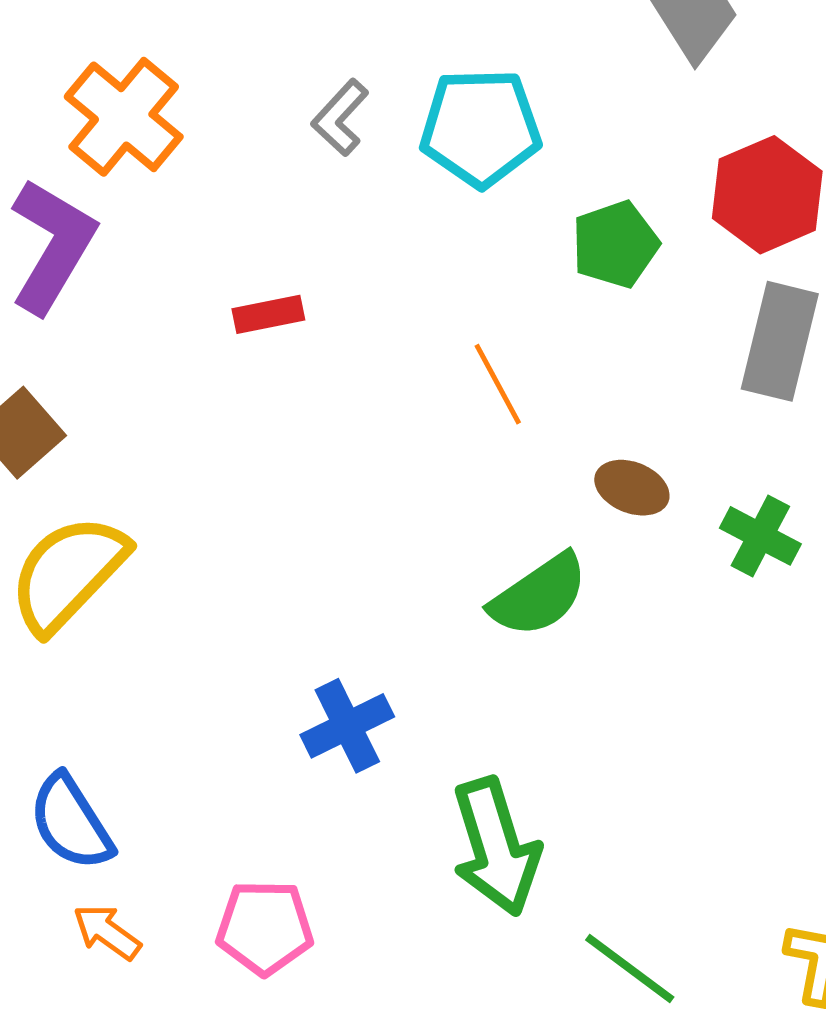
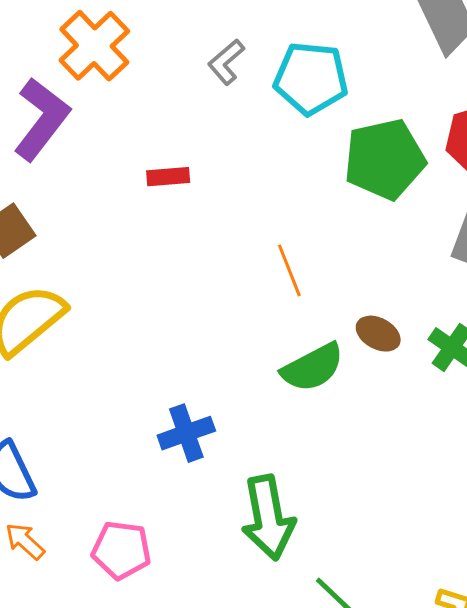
green pentagon: (615, 244) -> (385, 159), size x1.5
orange line: (498, 384) -> (289, 270), moved
brown ellipse: (632, 488) -> (378, 334), moved

